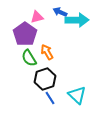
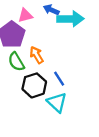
cyan triangle: (77, 95) -> (57, 102), moved
blue line: (50, 98) -> (59, 79), moved

